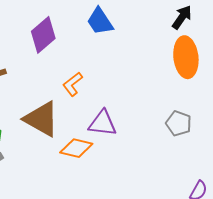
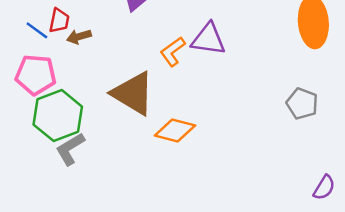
purple triangle: (103, 123) -> (208, 39), moved

